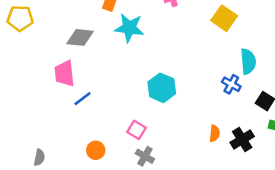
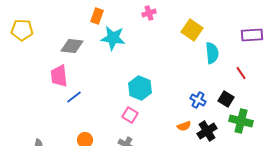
cyan semicircle: (248, 61) -> (212, 53), moved
blue cross: (231, 84) -> (198, 100), moved
pink square: (137, 130) -> (130, 115), moved
orange semicircle: (215, 133) -> (184, 126), turned 64

